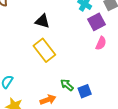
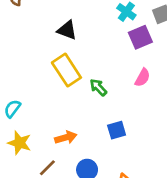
pink semicircle: (101, 43) -> (142, 78), moved
green arrow: (67, 85) -> (98, 87), moved

